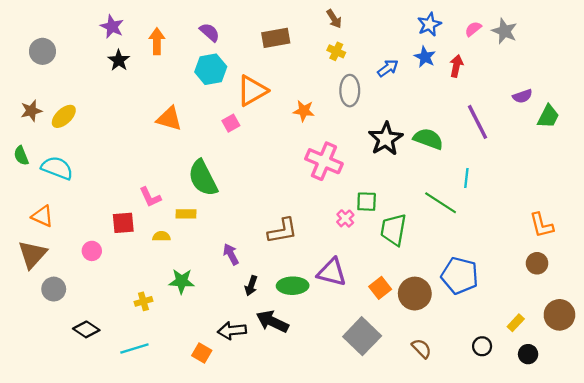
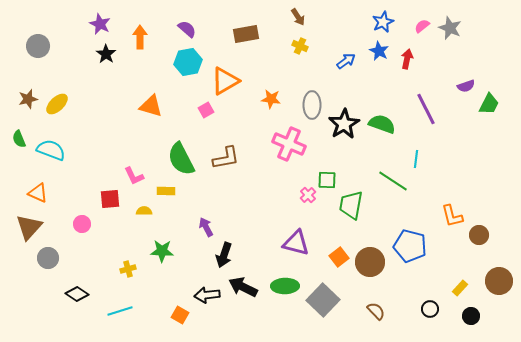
gray ellipse: (350, 91) -> (312, 105), moved
orange L-shape: (542, 225) -> (452, 216), moved
brown L-shape: (282, 231) -> (226, 158), moved
black arrow: (251, 286) -> (224, 255), size x1.4
green ellipse: (293, 286) -> (285, 286), moved

